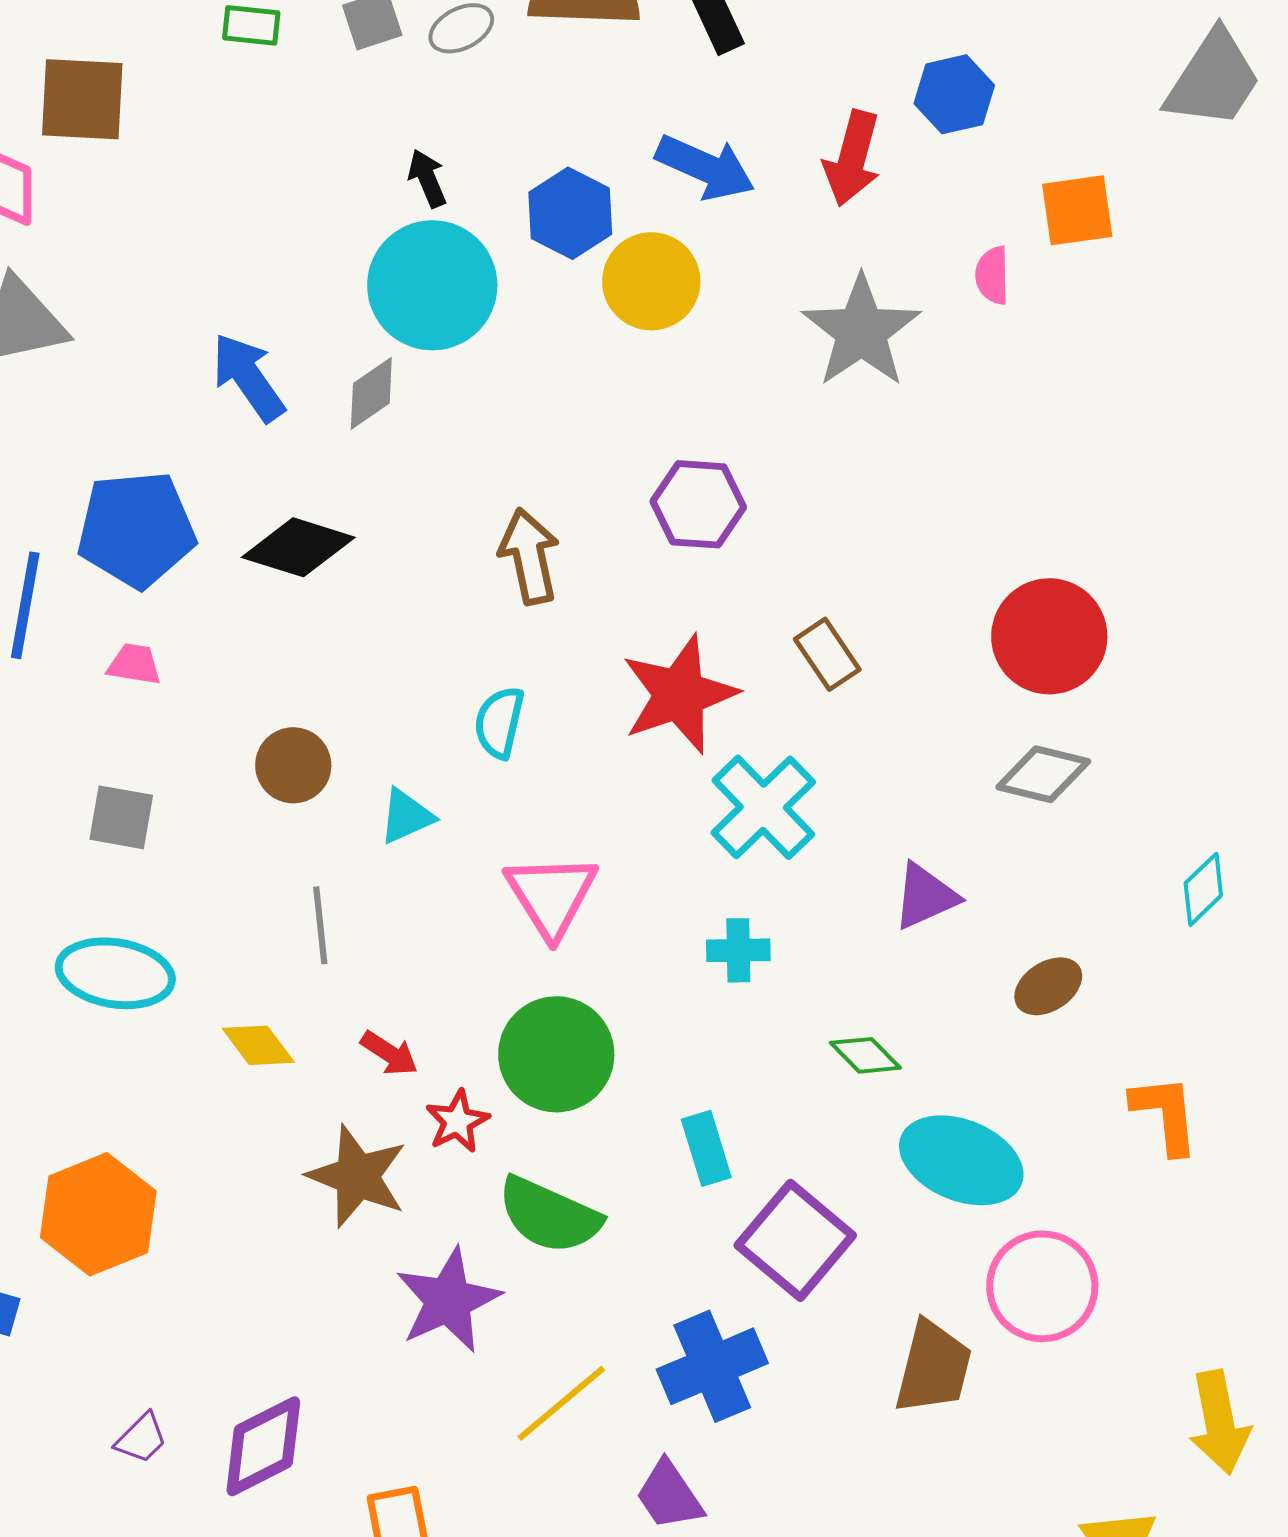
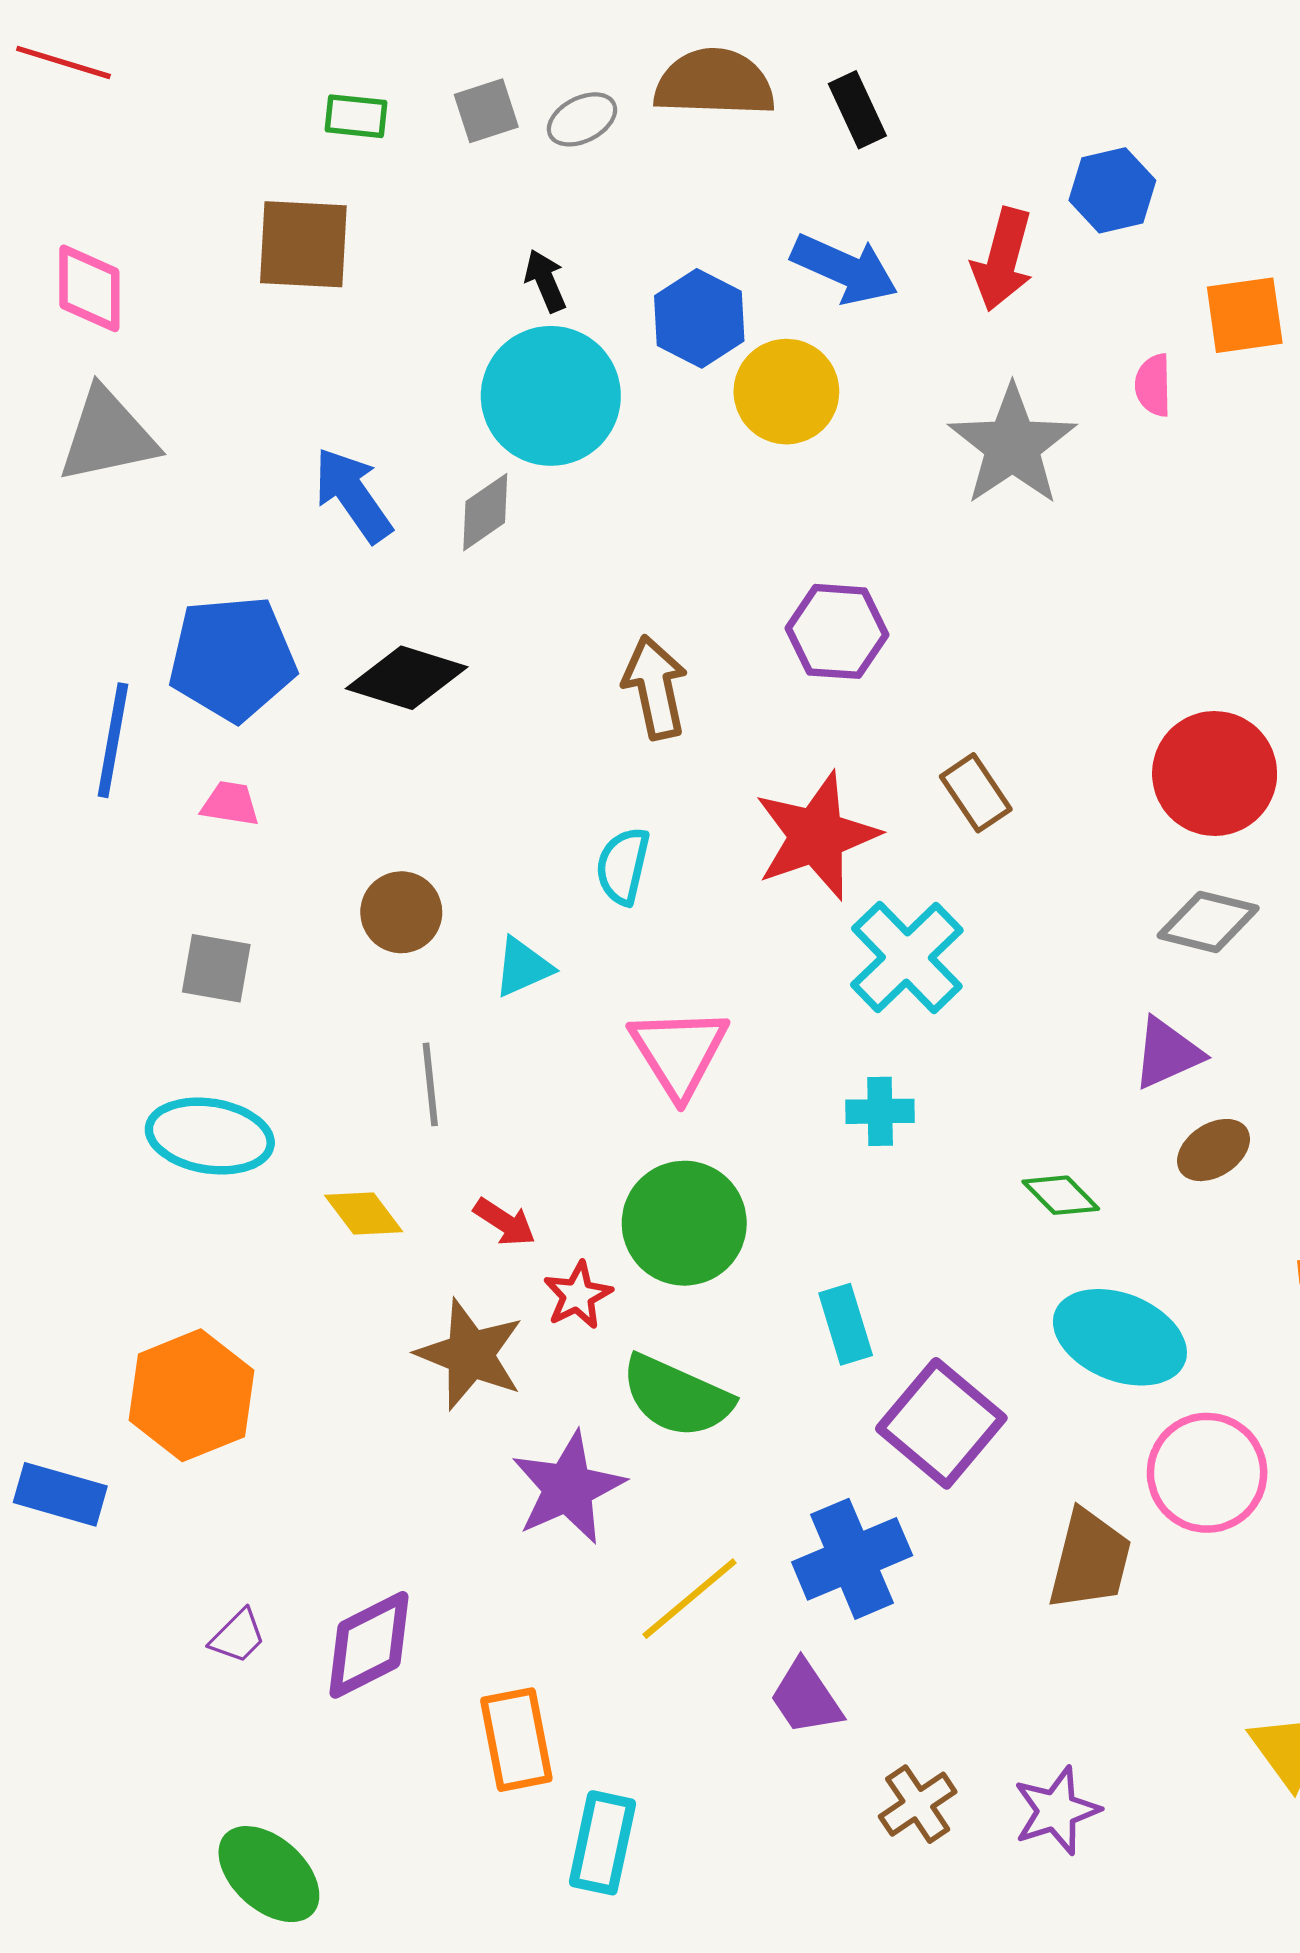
brown square: (82, 99) -> (303, 244), moved
purple triangle: (925, 896) -> (1167, 1053), moved
green diamond: (865, 1055) -> (1061, 1195), moved

